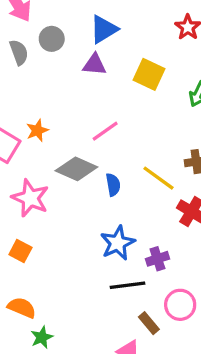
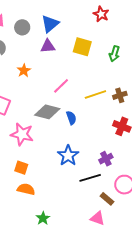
gray circle: (52, 39) -> (22, 27), moved
orange star: (37, 130) -> (24, 71), moved
yellow line: (159, 178) -> (95, 94), moved, turned -45
blue star: (118, 243) -> (68, 156), moved
orange semicircle: (22, 308) -> (26, 189), moved

